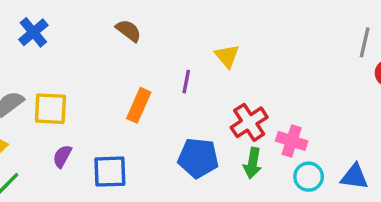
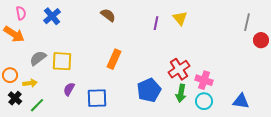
yellow triangle: (227, 56) -> (180, 18), moved
purple line: (186, 82) -> (156, 23), moved
blue pentagon: (198, 158) -> (149, 90), turned -30
cyan circle: (309, 177) -> (204, 101), moved

